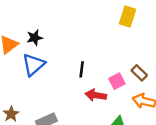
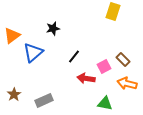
black star: (35, 38) -> (53, 28), moved
black line: (82, 69) -> (74, 56), turned 32

